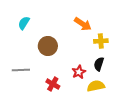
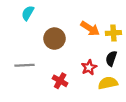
orange arrow: (83, 24) -> (90, 29), moved

